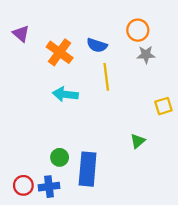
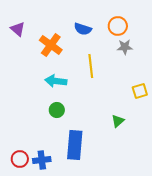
blue semicircle: (97, 45) -> (83, 29), moved
green circle: (60, 157) -> (57, 110), moved

